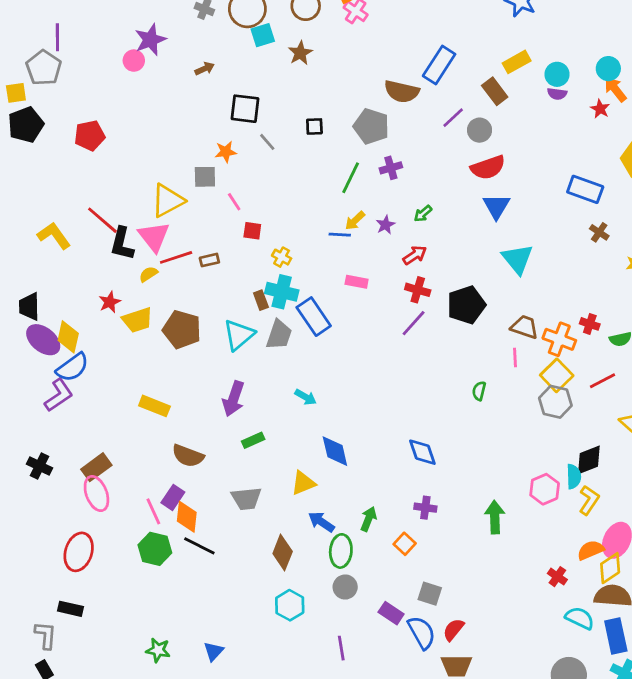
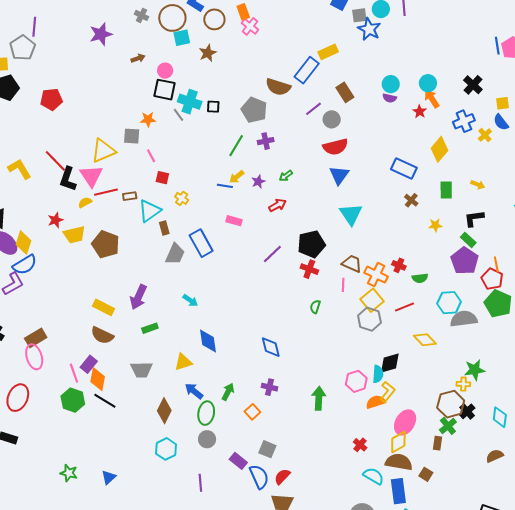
pink circle: (134, 61) -> (165, 71), moved
yellow rectangle: (517, 62) -> (328, 52), moved
red cross: (418, 290) -> (309, 269), moved
cyan cross: (282, 292) -> (190, 102), moved
cyan triangle: (239, 335) -> (150, 211), moved
yellow rectangle: (154, 406) -> (103, 307), moved
orange semicircle: (591, 550) -> (376, 402), moved

